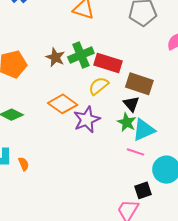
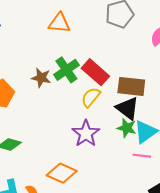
red rectangle: (108, 63) -> (95, 72), turned 36
orange diamond: (63, 104) -> (62, 173), moved
black triangle: (131, 104) -> (128, 108), size x1.4

